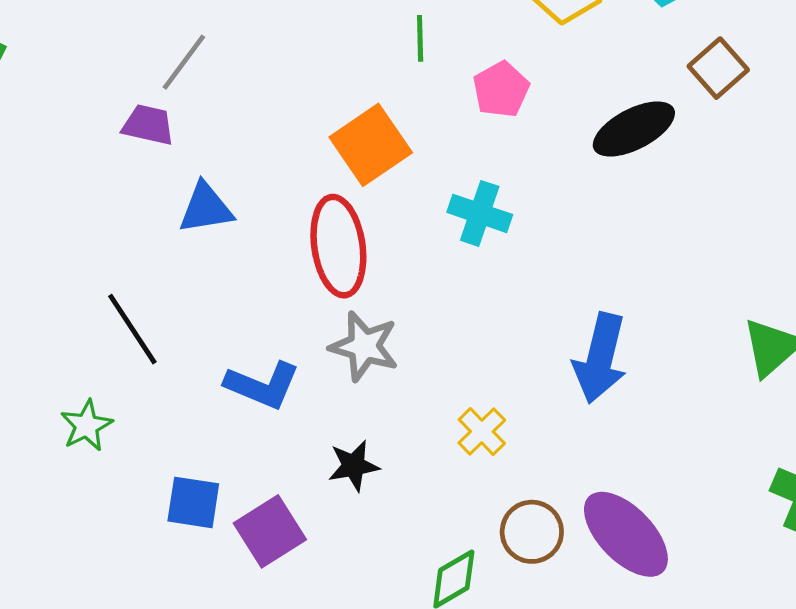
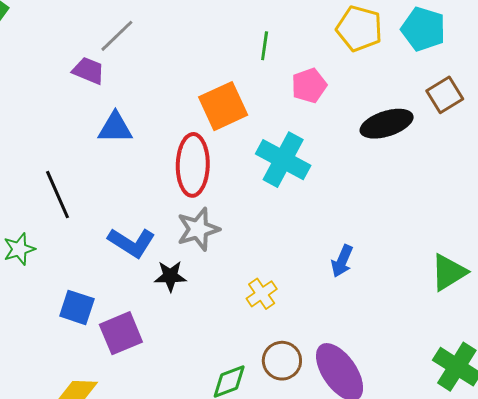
cyan cross: (480, 213) -> (283, 160), size x1.4
gray star: (364, 346) -> (198, 229), turned 30
blue arrow: (600, 358) -> (342, 261), size x0.6
black star: (354, 466) -> (170, 276), moved

